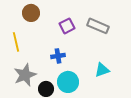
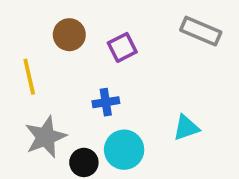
brown circle: (31, 13) -> (69, 35), moved
gray rectangle: (98, 26) -> (201, 31), moved

